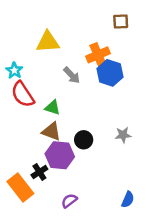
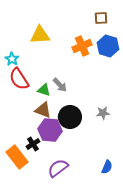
blue hexagon: (110, 73) -> (108, 46), moved
gray arrow: (72, 75) -> (60, 85), moved
black circle: (84, 140) -> (70, 117), size x1.5
purple semicircle: (69, 201) -> (58, 168), size x1.5

